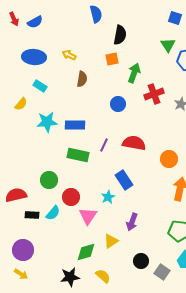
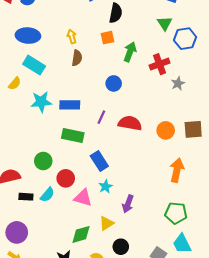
yellow arrow: (69, 55) -> (72, 37), moved, turned 48
cyan rectangle: (40, 86) -> (34, 65), size x1.5
red cross: (154, 94) -> (160, 64), moved
purple line: (104, 145) -> (101, 117), moved
orange circle: (169, 159) -> (166, 130), moved
blue rectangle: (124, 180) -> (99, 161), moved
cyan star: (108, 197) -> (105, 187), moved
pink triangle: (88, 216) -> (83, 198), turned -48
black circle: (141, 261) -> (121, 247), moved

